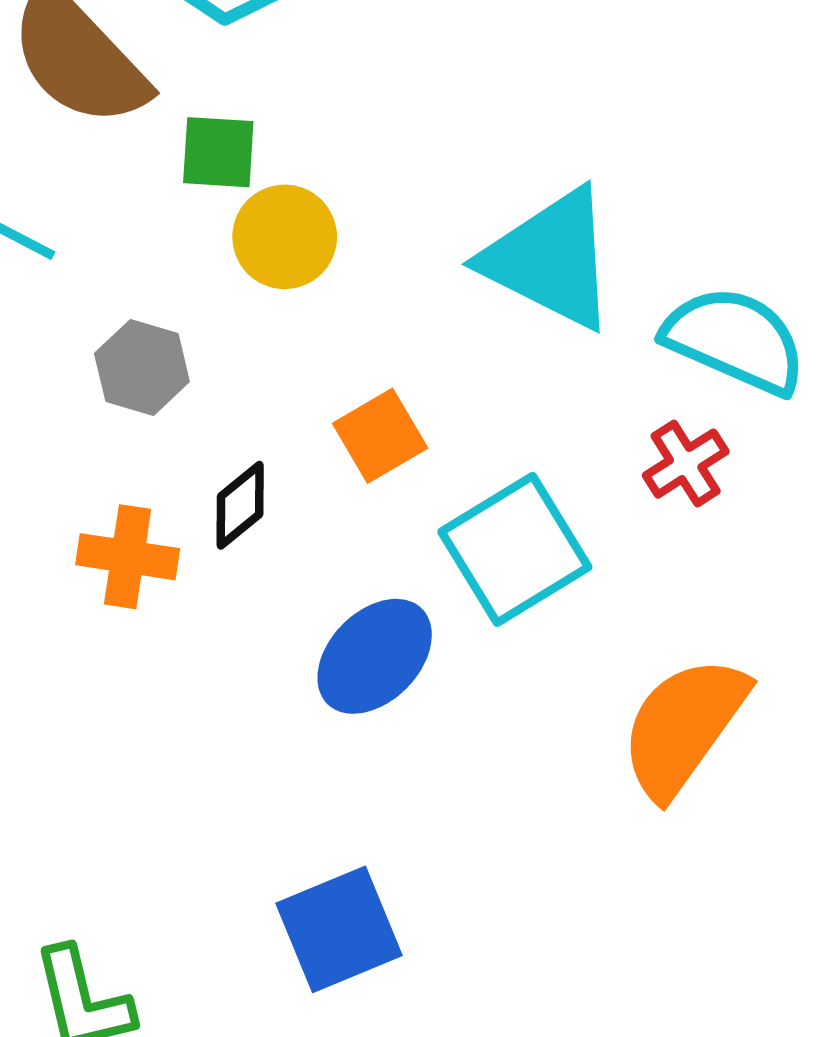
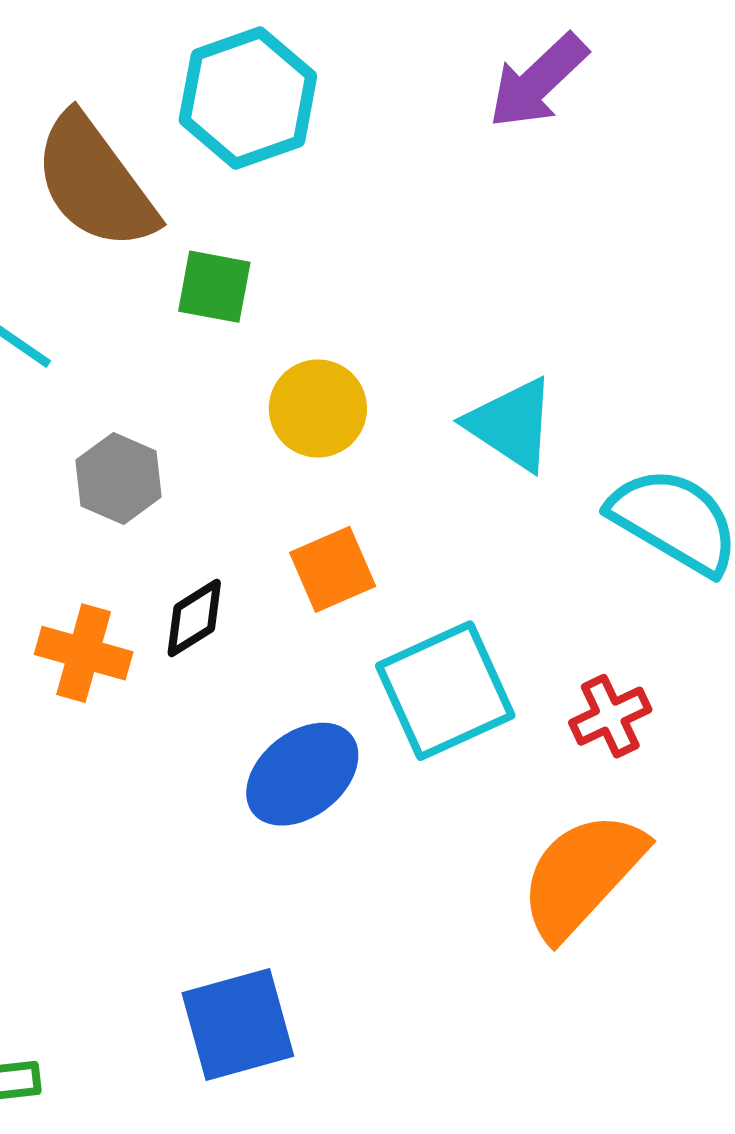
yellow circle: (285, 237) -> (318, 408), moved
cyan triangle: (550, 259) -> (511, 424), size x0.7
red cross: (686, 464) -> (610, 716), moved

